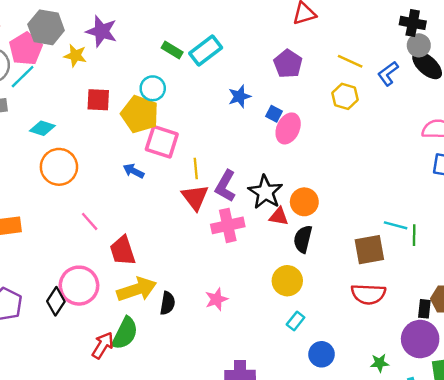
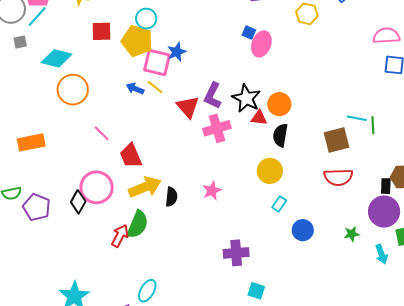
blue star: (240, 96) -> (177, 52), moved
cyan diamond: (42, 128) -> (57, 58), size x1.4
yellow line: (196, 169) -> (155, 87), moved, turned -42

